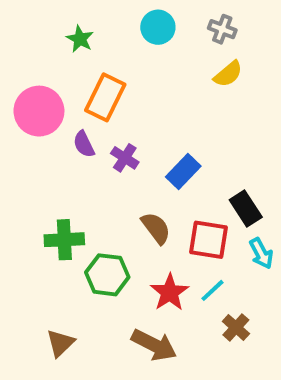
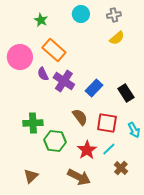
gray cross: (222, 29) -> (114, 15), turned -32
orange rectangle: (105, 97) -> (54, 50), turned -75
purple cross: (125, 158) -> (64, 81), size x1.5
black rectangle: (246, 209) -> (126, 93), moved

